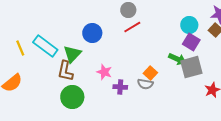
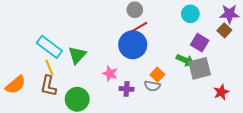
cyan circle: (189, 25) -> (190, 14), moved
blue circle: (92, 33) -> (133, 45), moved, size x1.4
yellow line: (20, 48) -> (49, 67), moved
brown L-shape: (65, 71) -> (48, 86), moved

